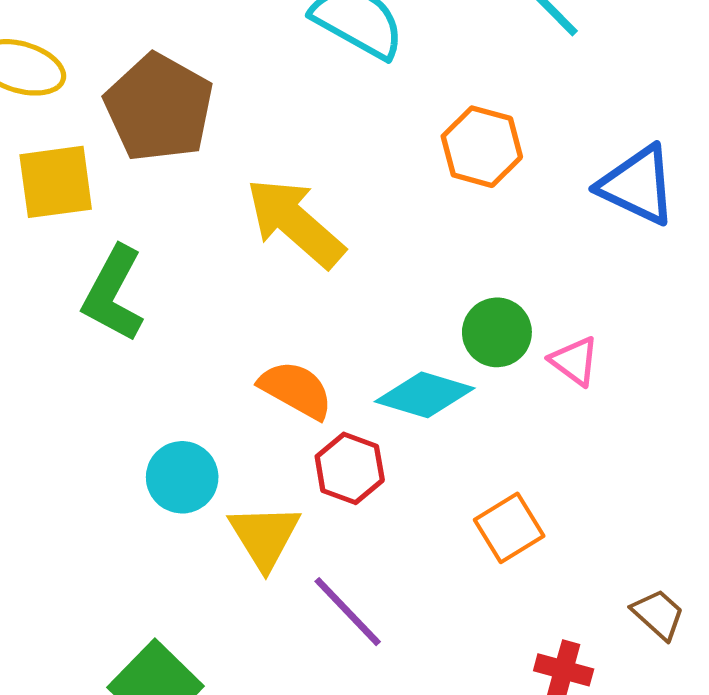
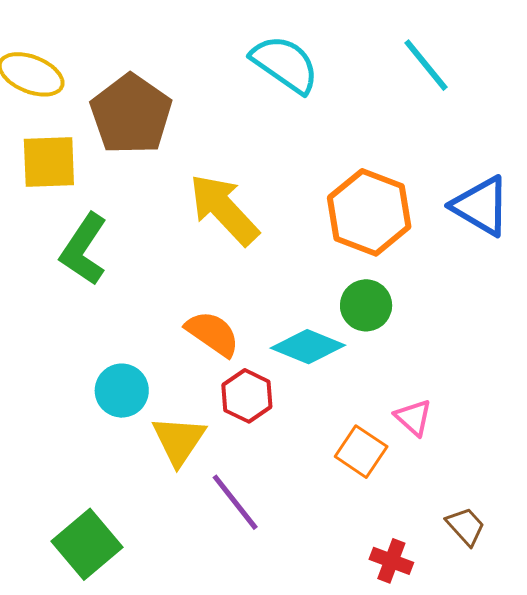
orange hexagon: (482, 147) -> (369, 212), moved, size x1.4
pink triangle: (574, 361) -> (413, 417), moved
orange square: (509, 528) -> (361, 452), turned -30

